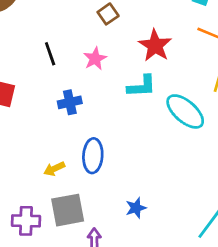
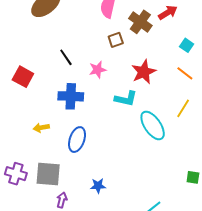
black line: (50, 54) -> (66, 57), turned -30
blue cross: (70, 102) -> (71, 96), size x1.4
yellow arrow: (54, 169) -> (41, 128), moved

